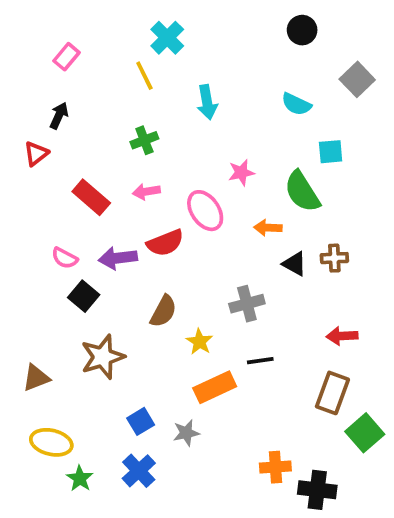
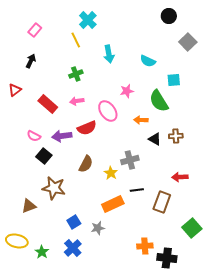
black circle: (302, 30) -> (169, 16), moved
cyan semicircle: (296, 104) -> (148, 61), moved
red triangle: (36, 154) -> (15, 90), moved
yellow star: (199, 342) -> (111, 173), moved
brown star: (103, 357) -> (54, 188), turned 30
brown triangle: (36, 378) -> (29, 206), moved
brown rectangle: (332, 393) -> (162, 202), moved
yellow ellipse: (51, 442) -> (17, 241), moved

